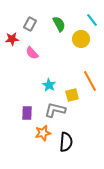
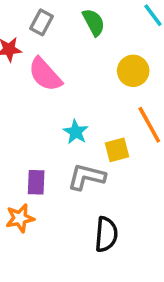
yellow circle: (81, 39) -> (133, 71), moved
pink semicircle: (32, 53) -> (45, 74), size x1.5
orange star: (43, 133) -> (20, 218), moved

